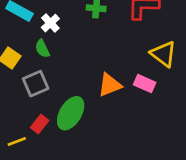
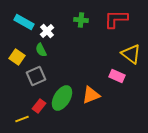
orange triangle: (110, 85) -> (91, 95), moved

